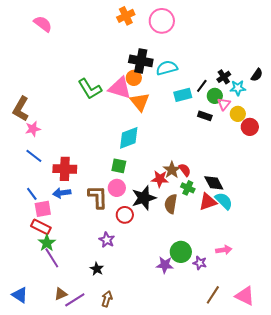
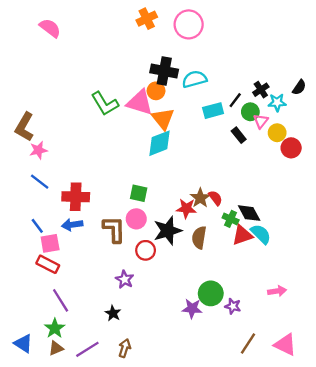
black rectangle: (205, 116) -> (239, 135), turned 32
cyan diamond: (129, 138) -> (160, 143), moved
green cross: (188, 188) -> (231, 219), moved
green star: (47, 243) -> (55, 328), moved
pink arrow: (224, 250) -> (277, 291), moved
brown triangle: (61, 294) -> (56, 348), moved

